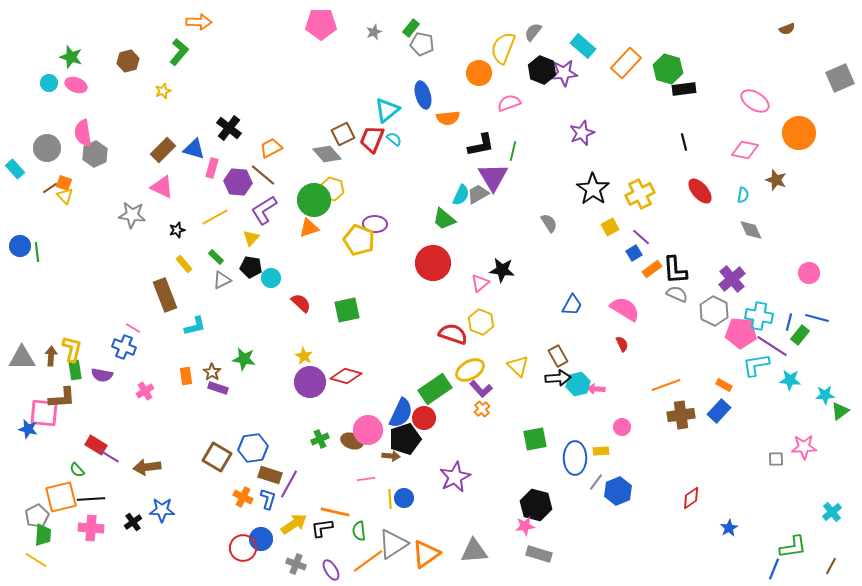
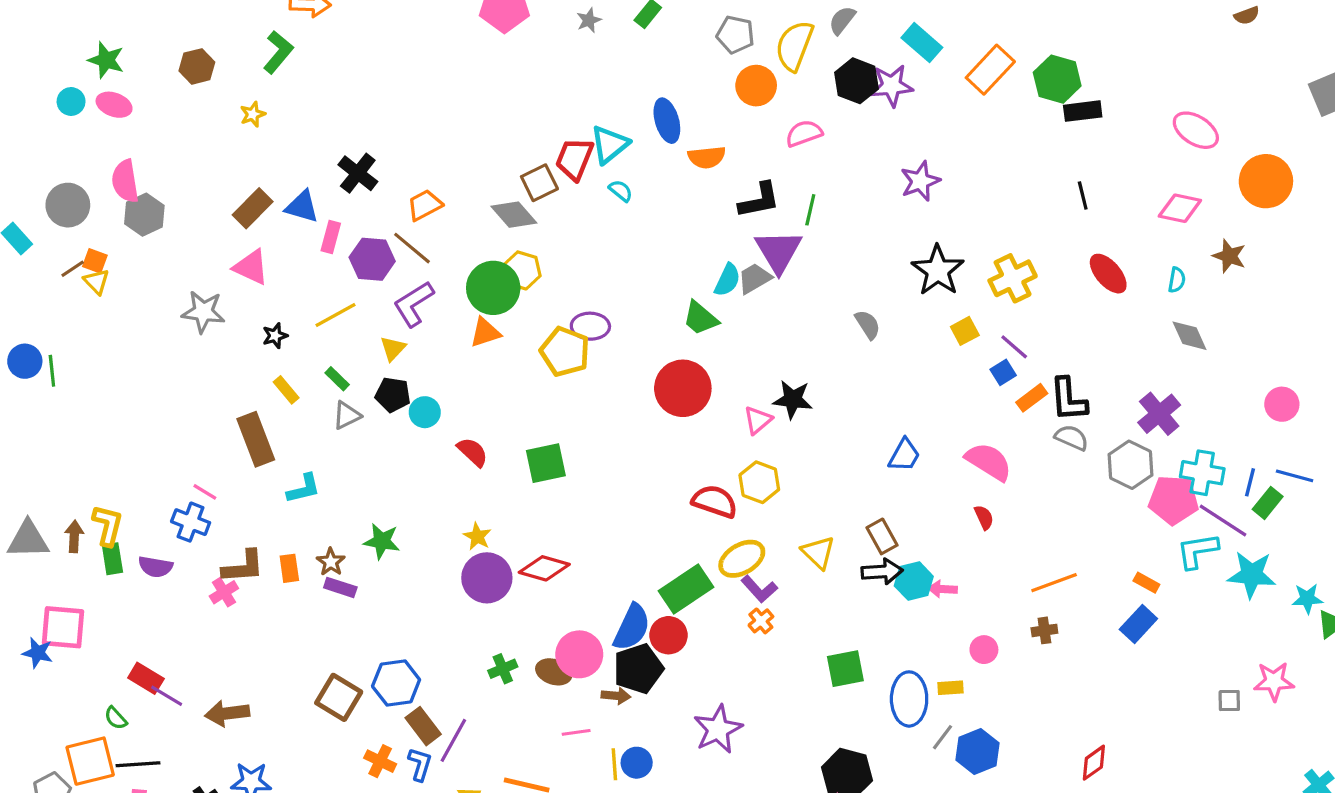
gray pentagon: (422, 44) -> (735, 35), moved
red trapezoid: (372, 139) -> (574, 159), moved
cyan star: (790, 380) -> (1252, 575), size x1.4
brown L-shape: (62, 398) -> (243, 567), moved
brown cross: (681, 415) -> (1044, 630), moved, size x0.6
brown rectangle: (270, 475) -> (423, 726), turned 35

